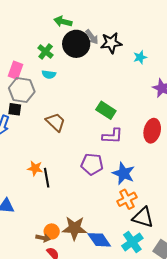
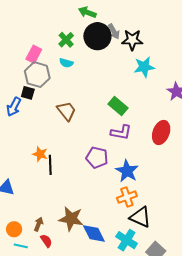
cyan star: (140, 57) -> (144, 67), moved, size x1.5
orange circle: (52, 231) -> (14, 229), moved
brown arrow: (43, 238) -> (39, 224), turned -88
cyan cross: (132, 242) -> (127, 240), turned -30

